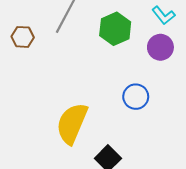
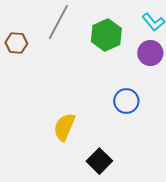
yellow semicircle: (72, 123) -> (64, 127), size x0.7

